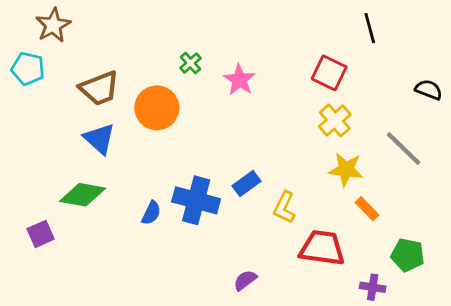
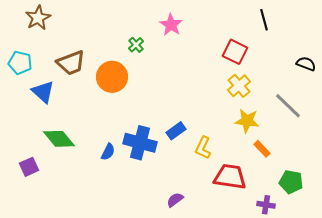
cyan pentagon: (28, 69) -> (20, 63), moved
pink star: (240, 80) -> (171, 25), moved
blue triangle: (99, 139) -> (43, 92), moved
green diamond: (83, 195) -> (59, 139), turned 40

